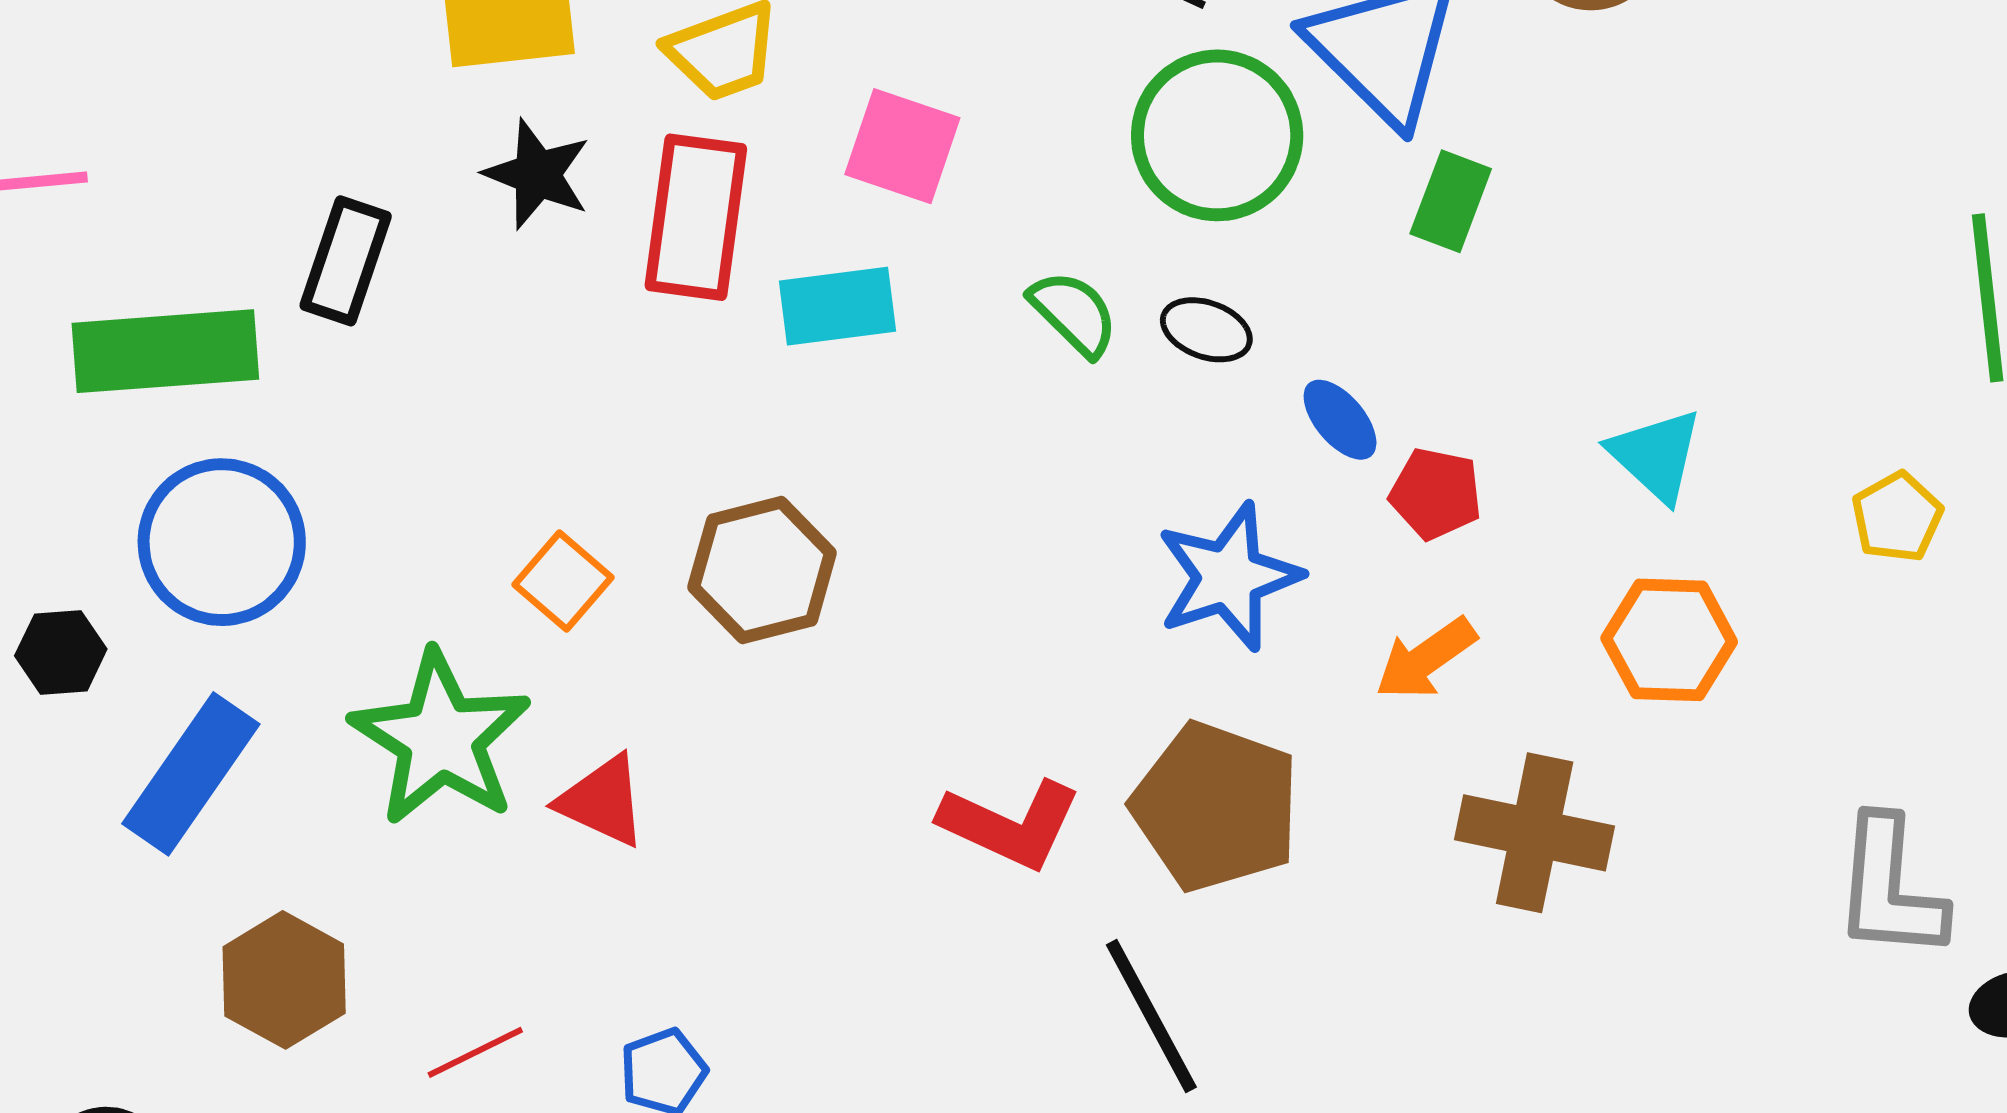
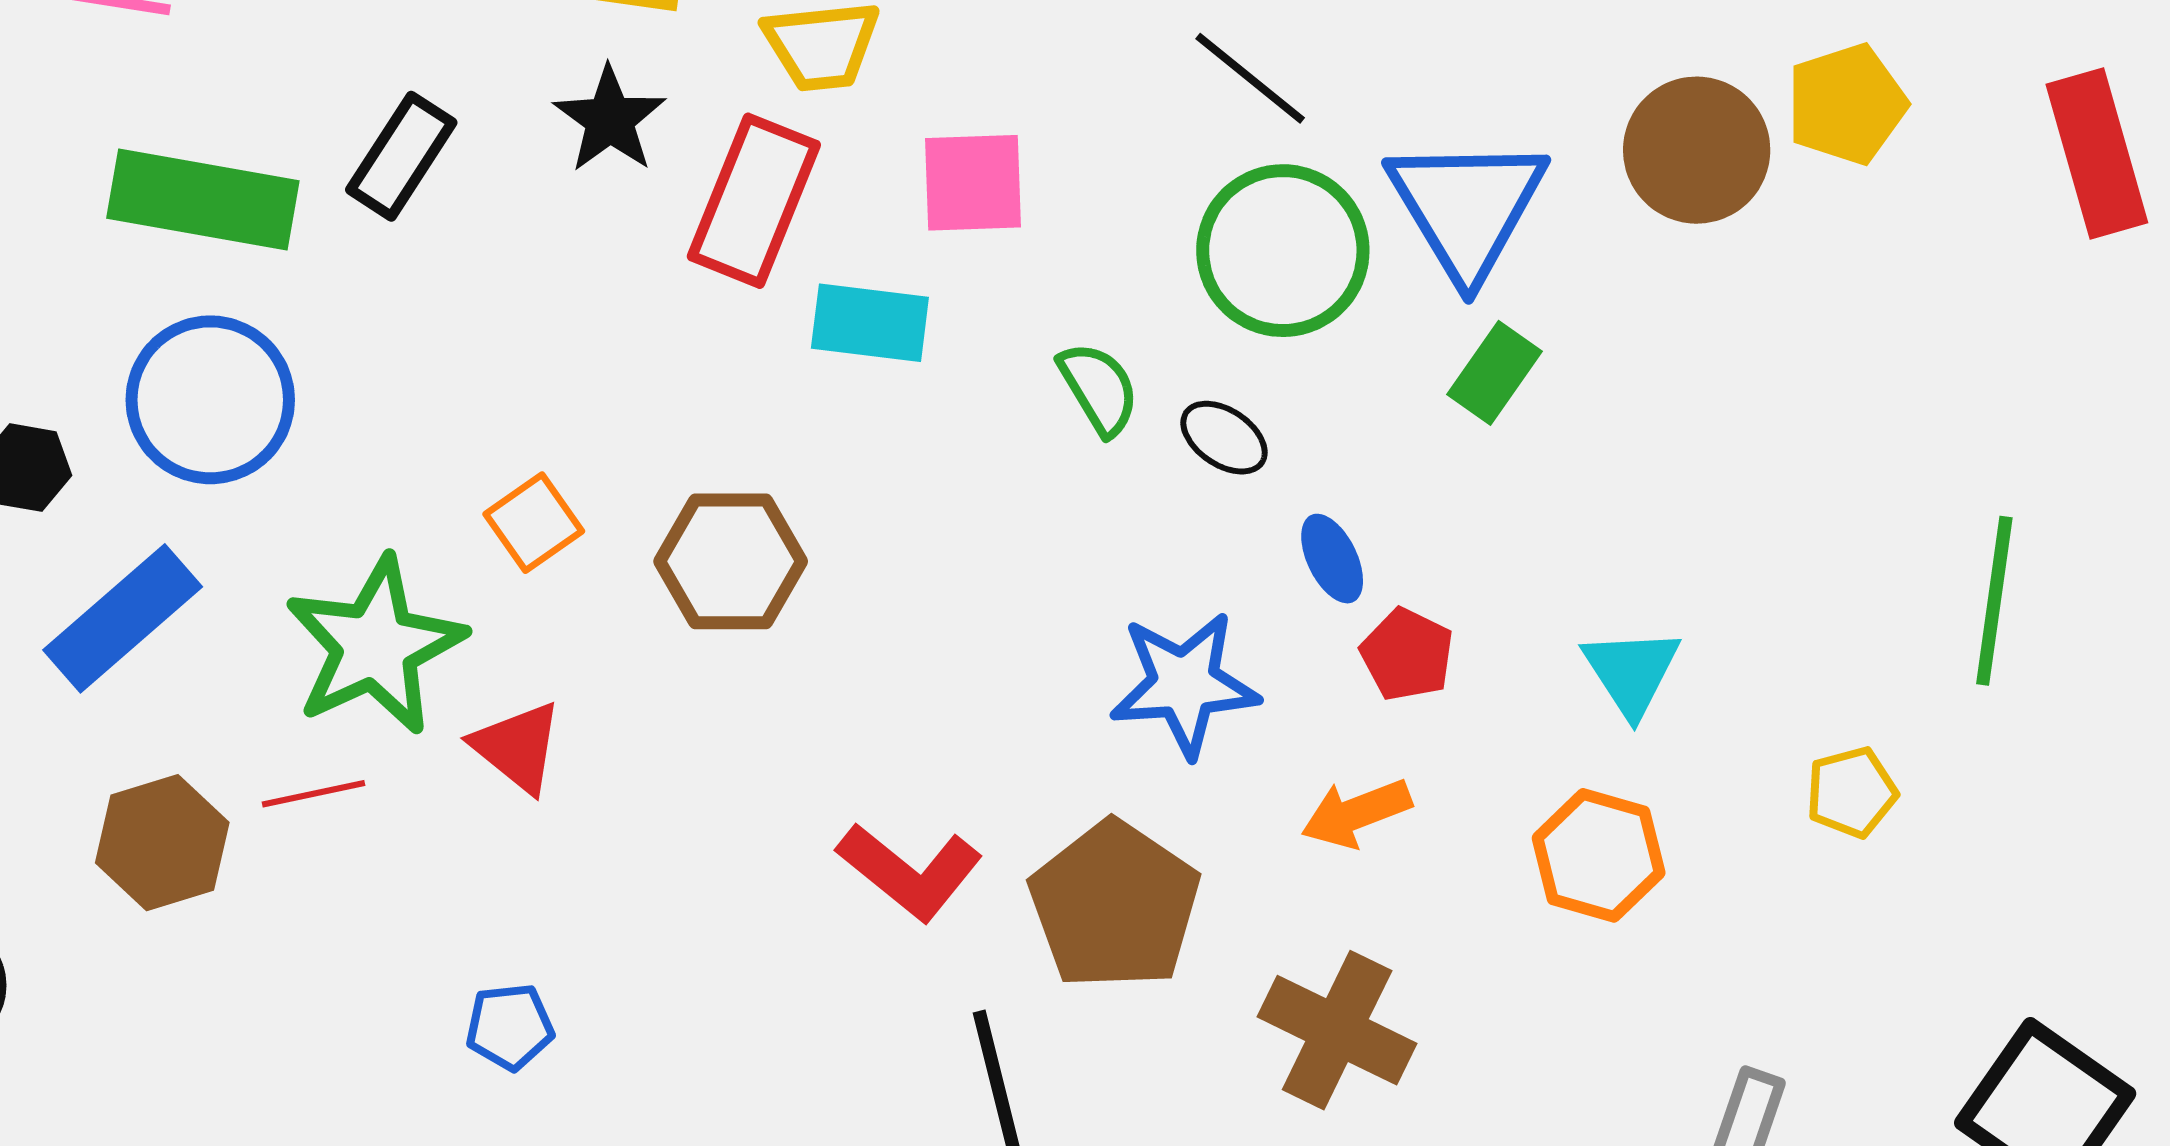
pink square: (902, 146) -> (973, 183), turned -35
brown cross: (1535, 833) -> (1337, 1030), moved
red line: (475, 1052) -> (314, 794), moved

